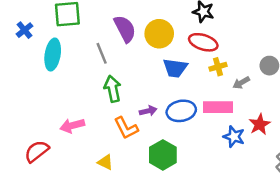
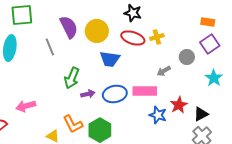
yellow cross: (218, 67) -> (157, 37), moved
green arrow: (113, 89) -> (72, 78), moved, turned -145
orange L-shape: (126, 128) -> (73, 124), moved

